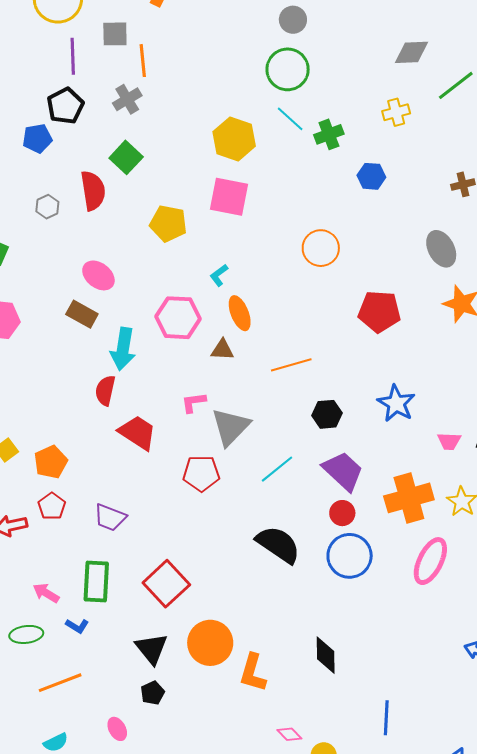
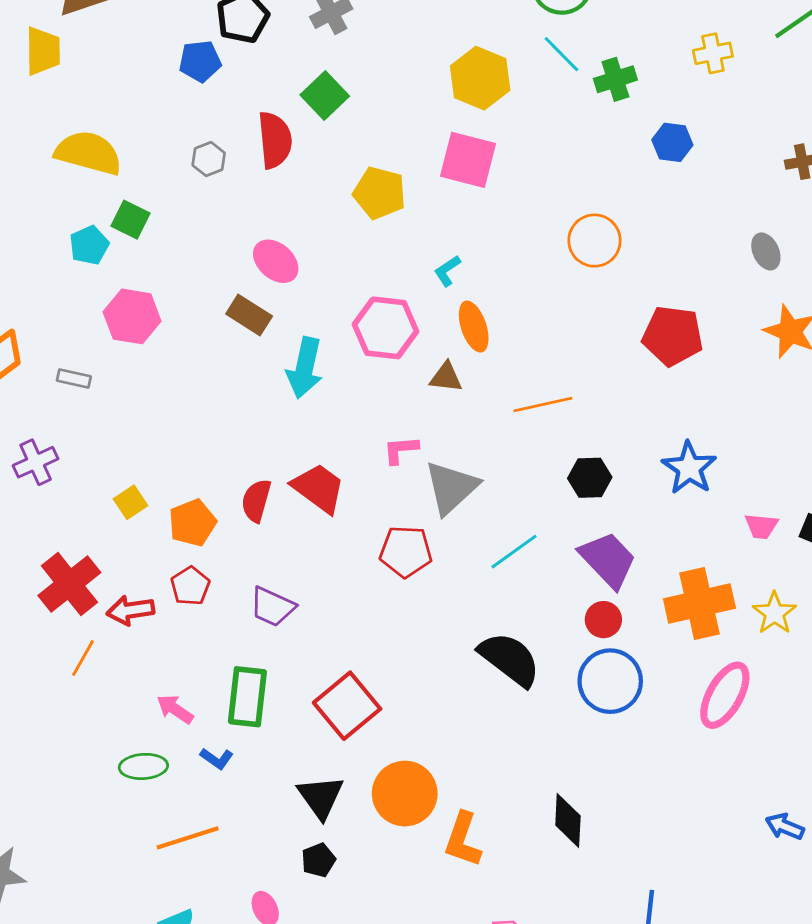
gray ellipse: (441, 249) -> (766, 251), size x0.7
red semicircle: (105, 390) -> (256, 501), moved

